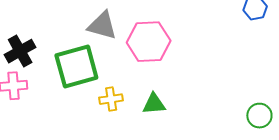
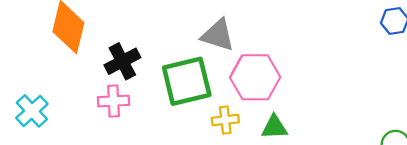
pink hexagon: (149, 42) -> (255, 77), moved

